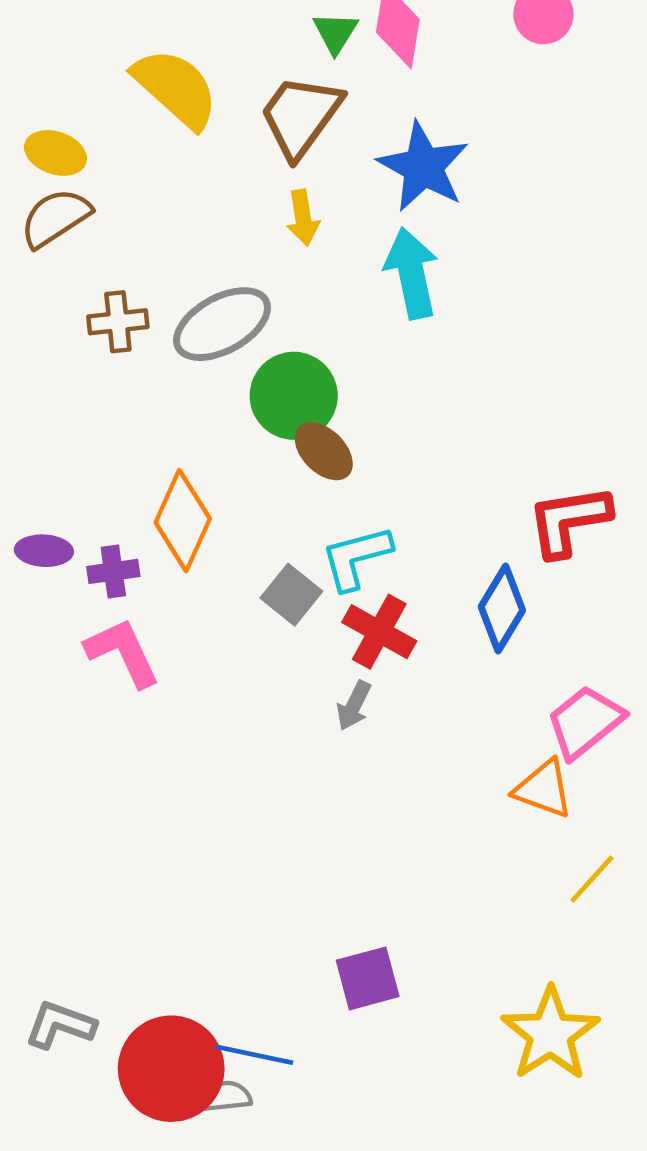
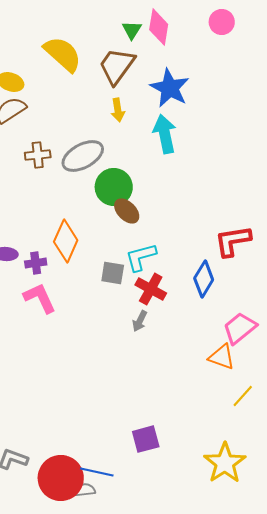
gray square: (291, 595) -> (113, 273), turned -30

